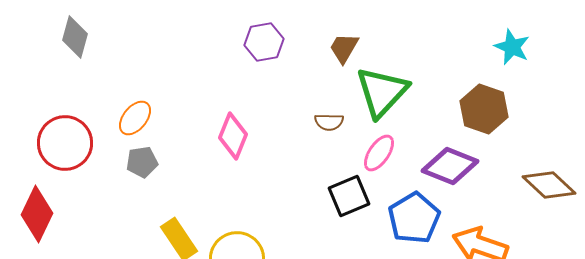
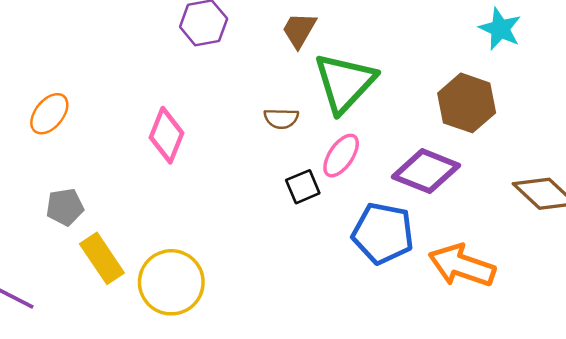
gray pentagon: (142, 162) -> (65, 207), moved
black square: (349, 196) -> (303, 187), moved, size x0.7
blue pentagon: (414, 218) -> (383, 233), turned -30

